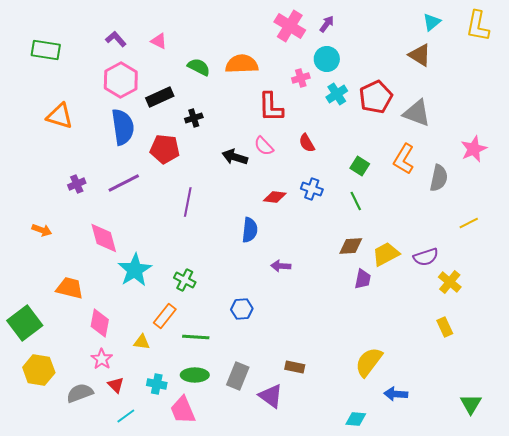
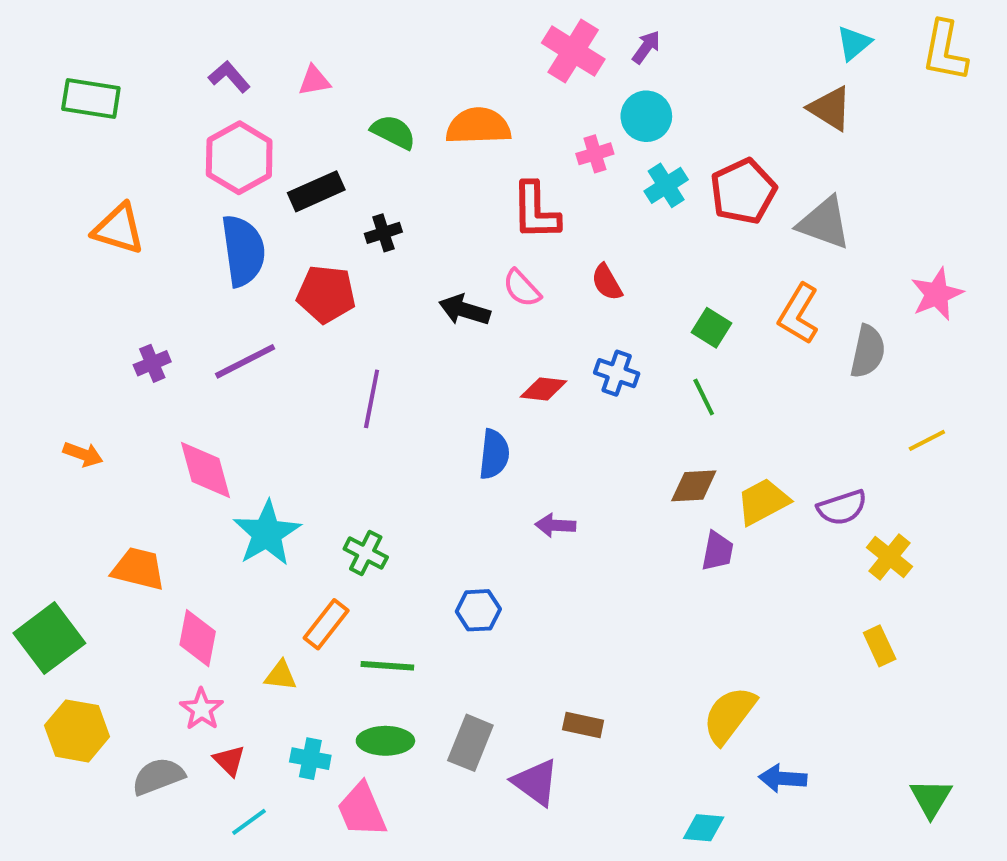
pink triangle: (159, 41) -> (314, 81), turned -36

